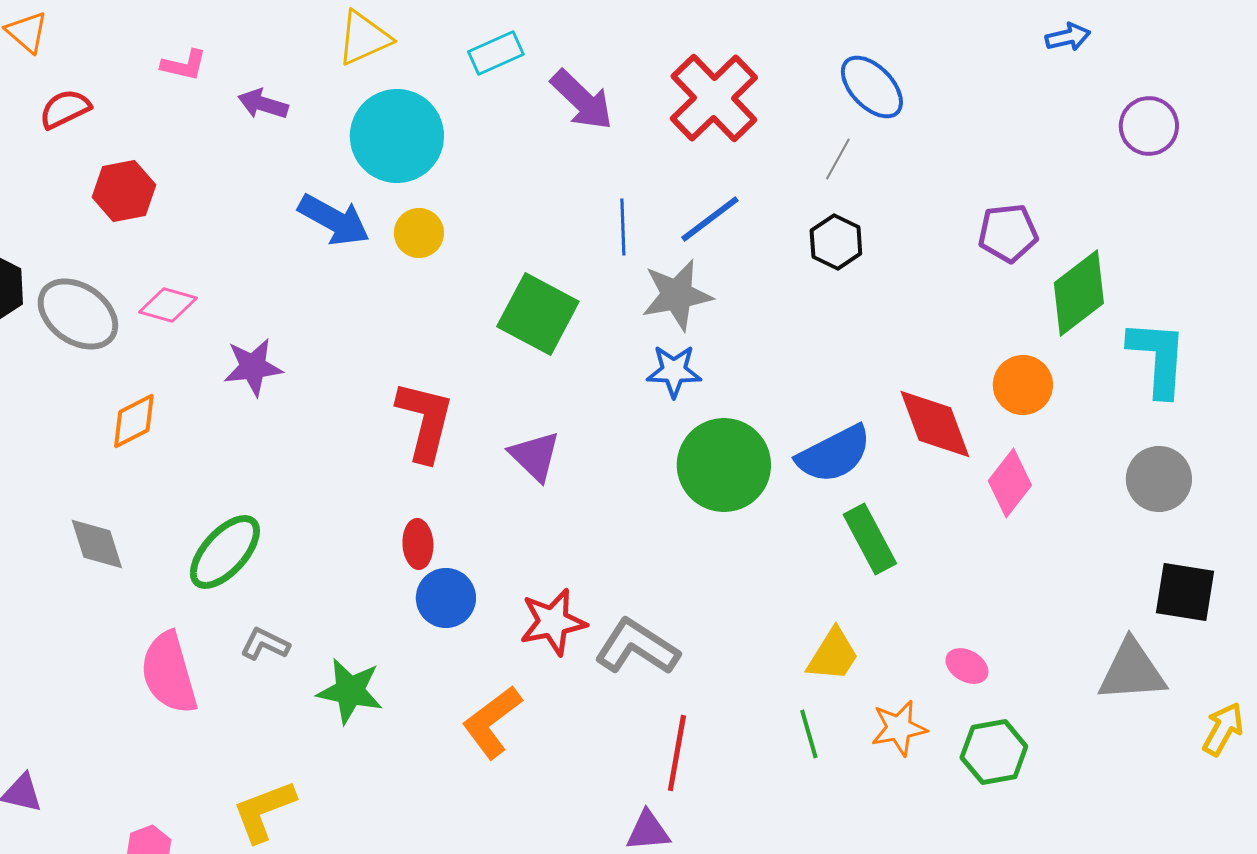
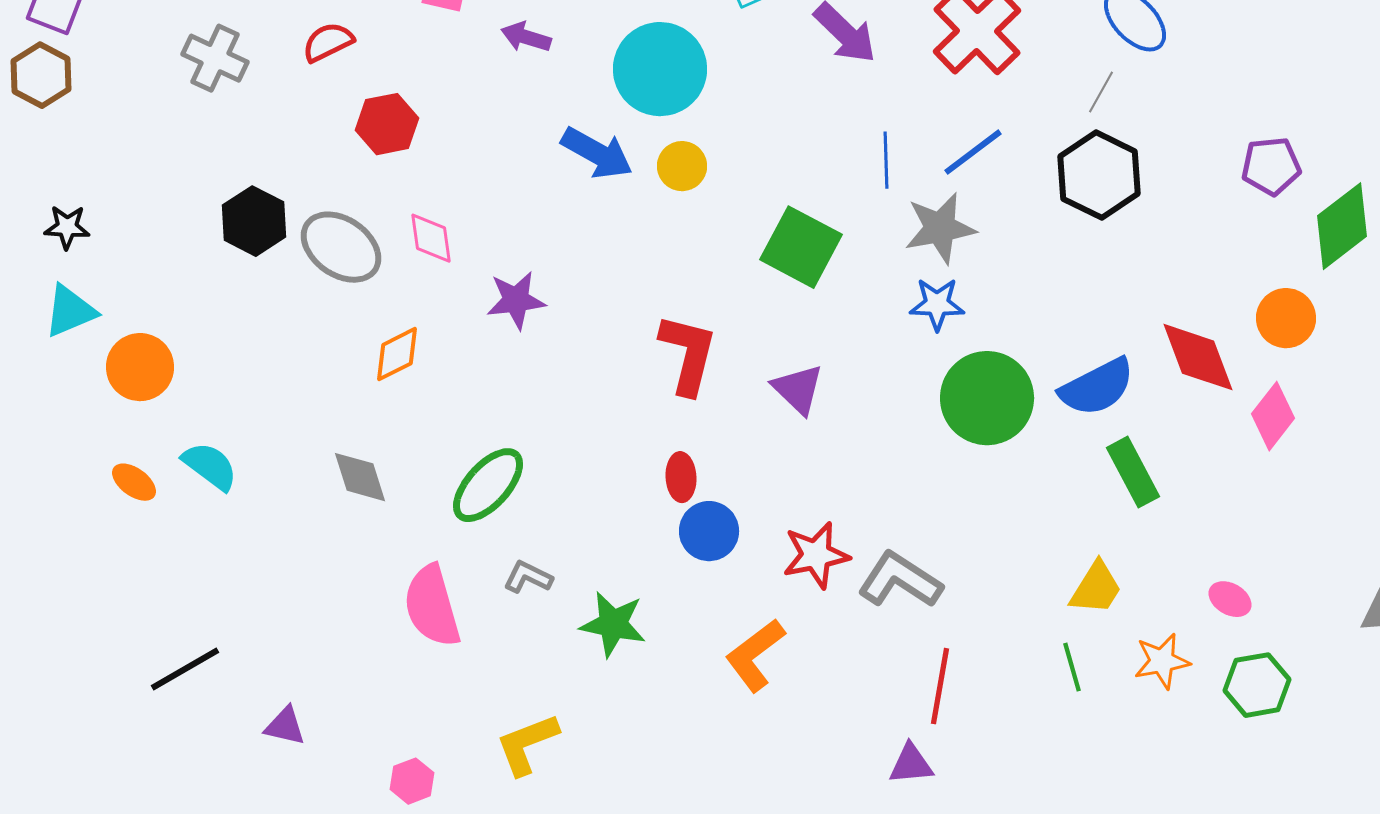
black hexagon: (836, 242) -> (1099, 175), size x1.6
pink diamond: (168, 305) -> (431, 238), turned 66

